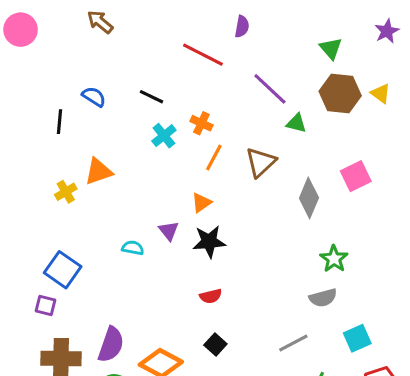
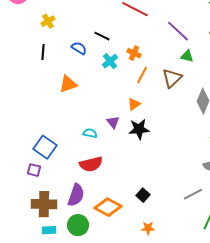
blue semicircle: (94, 97) -> (79, 48), moved
green triangle: (296, 123) -> (187, 56), moved
yellow cross: (66, 192) -> (48, 21), moved
red semicircle: (211, 296) -> (91, 164), moved, size x1.6

